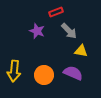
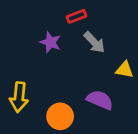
yellow triangle: (81, 51) -> (125, 70), moved
orange circle: (44, 75) -> (60, 116), moved

